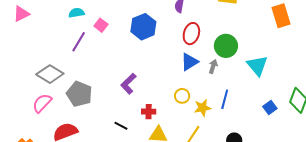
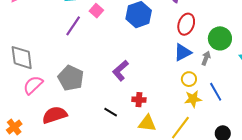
gray diamond: (50, 74) -> (22, 58), moved, turned 48
yellow circle: (182, 96) -> (189, 79), moved
blue line: (225, 99) -> (216, 92), turned -48

